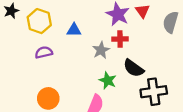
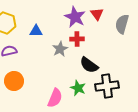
green star: (108, 80) -> (78, 88), moved
orange circle: (48, 98) -> (14, 81), moved

